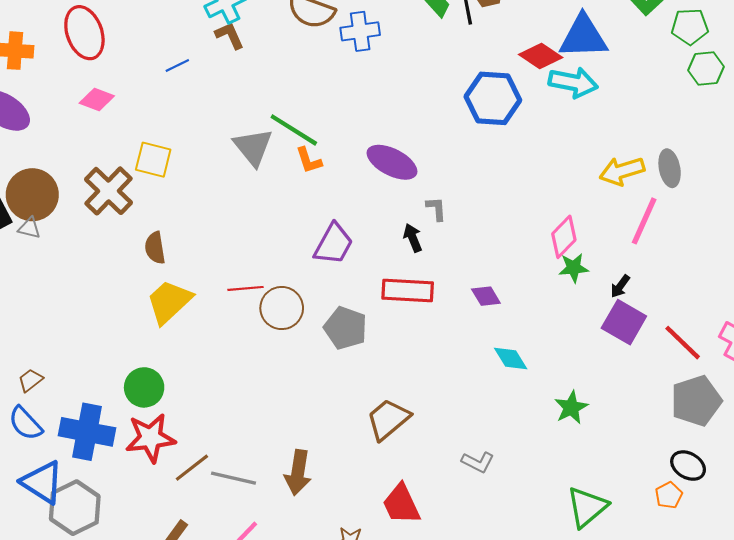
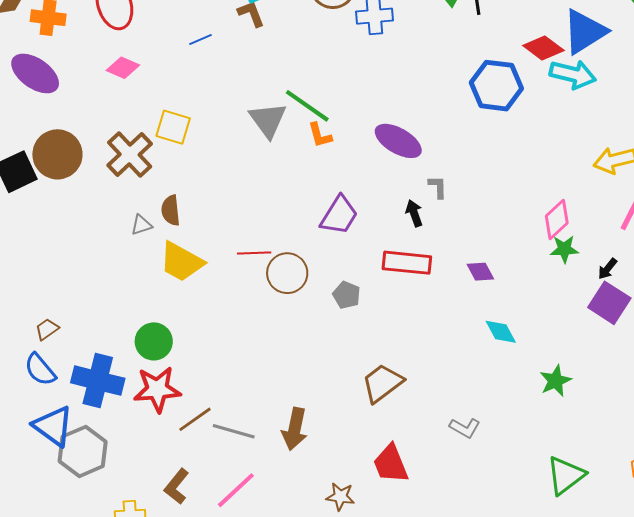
blue triangle: (583, 37) -> (585, 32), turned -33
gray triangle: (29, 228) -> (141, 225), moved, turned -35
yellow trapezoid: (169, 302) -> (181, 262), turned -111
gray pentagon: (346, 328) -> (346, 295), size x0.7

